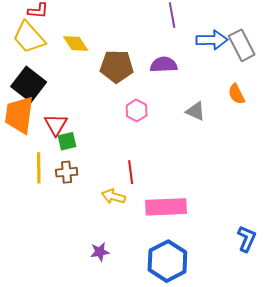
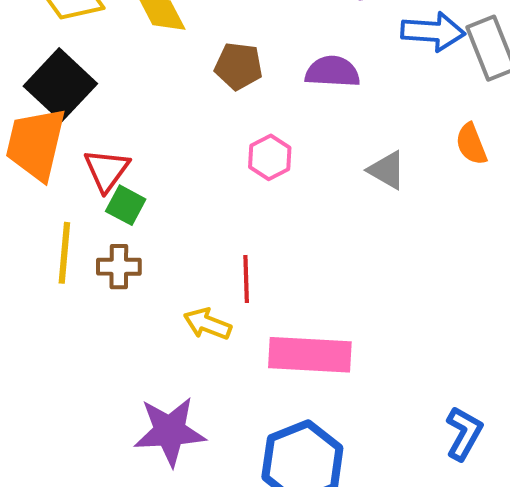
brown pentagon: (117, 66) -> (239, 66), size x0.7
green square: (67, 141) -> (126, 205), turned 36
purple star: (100, 252) -> (170, 431), size x1.8

